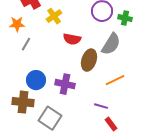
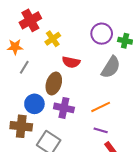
brown ellipse: (89, 60) -> (54, 84), moved
orange line: (115, 80) -> (101, 107), moved

